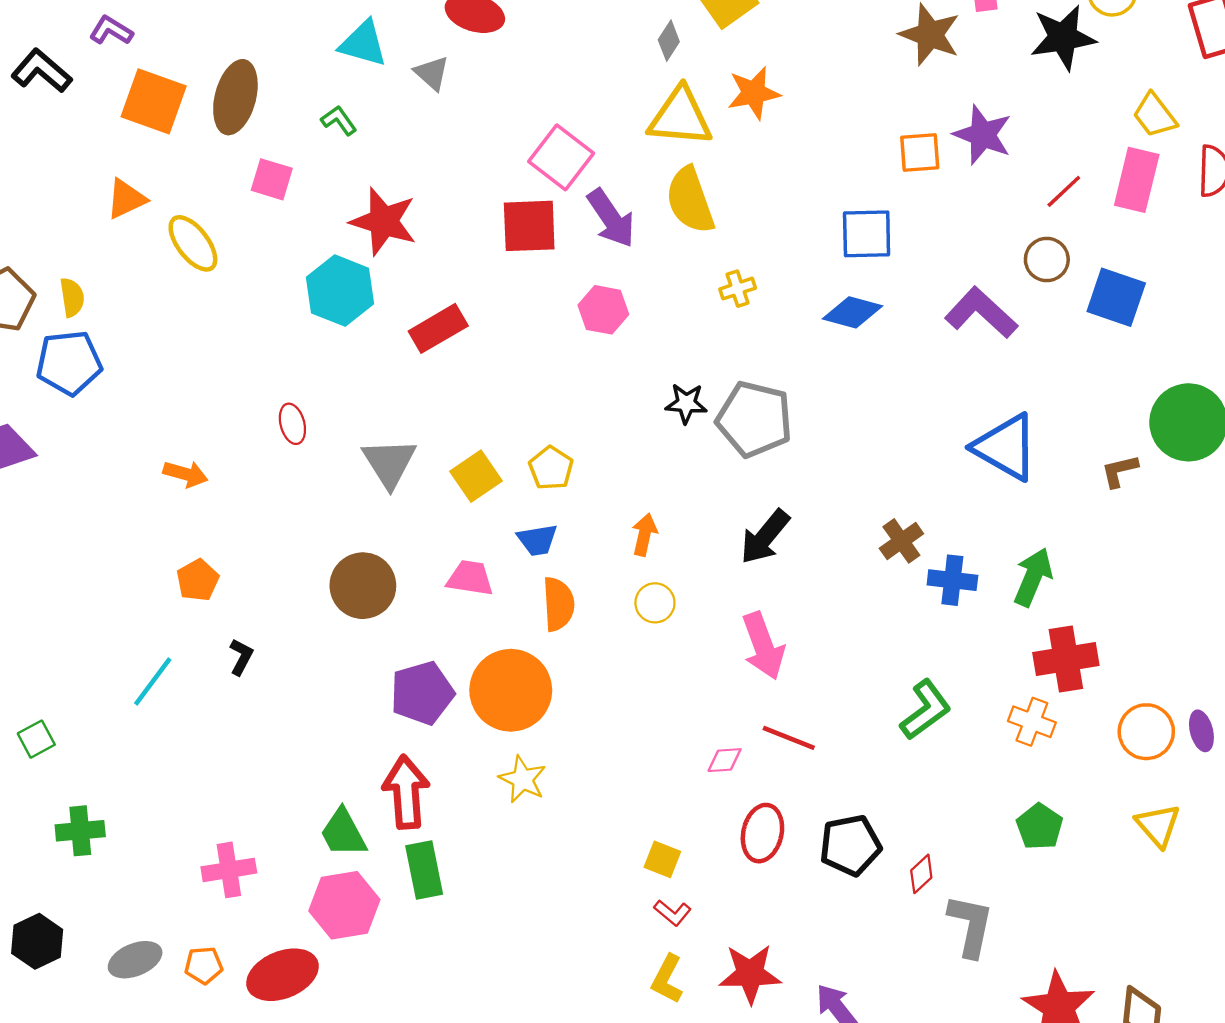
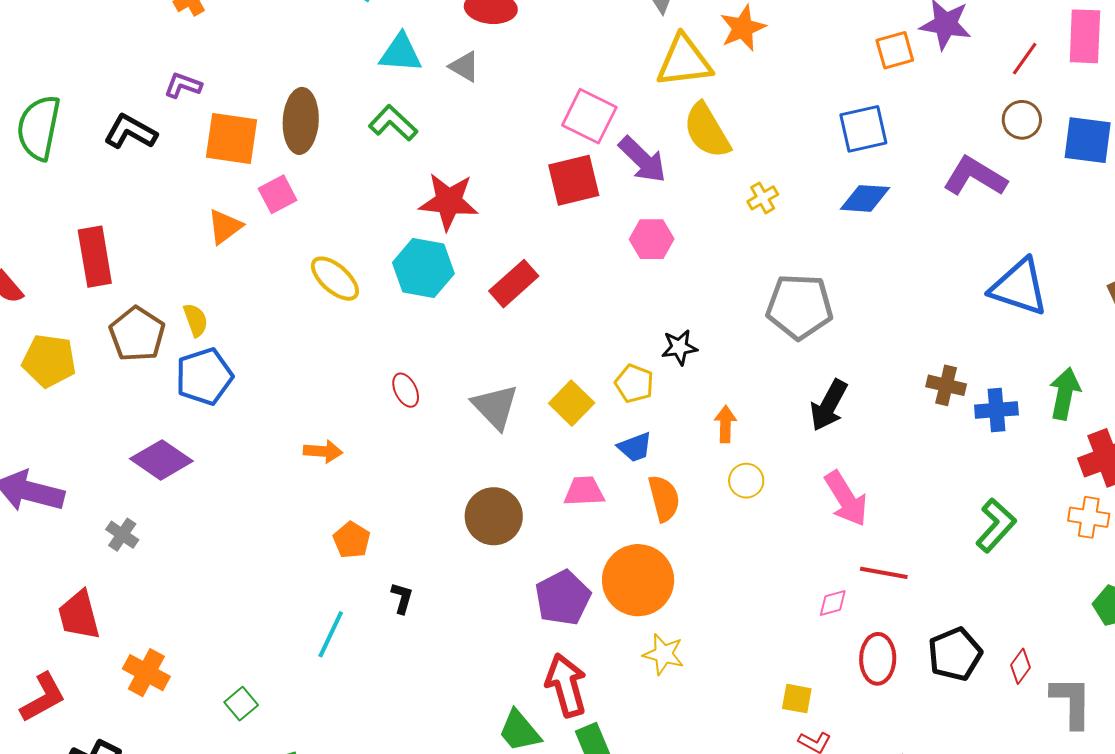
green L-shape: (339, 120) -> (393, 123), size x1.5
pink square: (272, 179) -> (278, 194), moved, turned -33
yellow ellipse: (193, 243) -> (335, 279), moved
black star: (686, 403) -> (679, 347), moved
brown cross: (901, 541) -> (946, 385), turned -30

